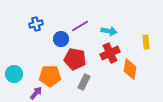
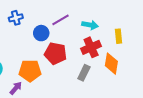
yellow rectangle: (146, 42) -> (118, 36), moved
gray rectangle: (84, 82) -> (84, 73), moved

